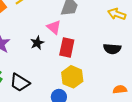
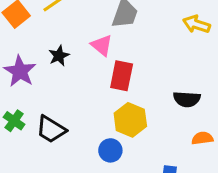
black star: (37, 43) -> (59, 56), moved
black semicircle: (112, 49) -> (187, 99), moved

